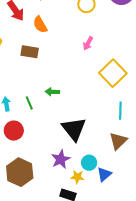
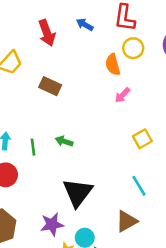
orange semicircle: (40, 25) -> (113, 65), moved
yellow square: (113, 73) -> (142, 139), size x0.6
cyan line: (120, 111) -> (139, 186), turned -48

